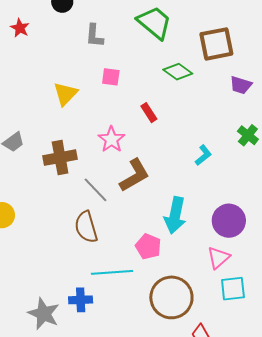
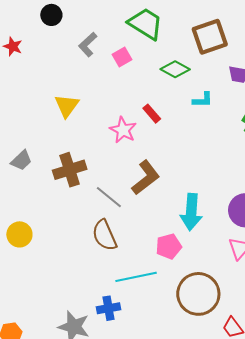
gray L-shape: (94, 36) -> (88, 44), turned 50
pink square: (111, 77) -> (122, 57), moved, turned -30
pink star: (112, 139) -> (123, 130), moved
cyan L-shape: (203, 155) -> (203, 100), moved, turned 45
pink pentagon: (148, 246) -> (169, 246), turned -30

